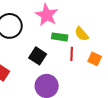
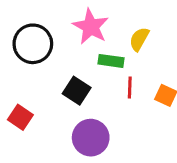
yellow semicircle: (82, 34) -> (139, 39), moved, turned 70

